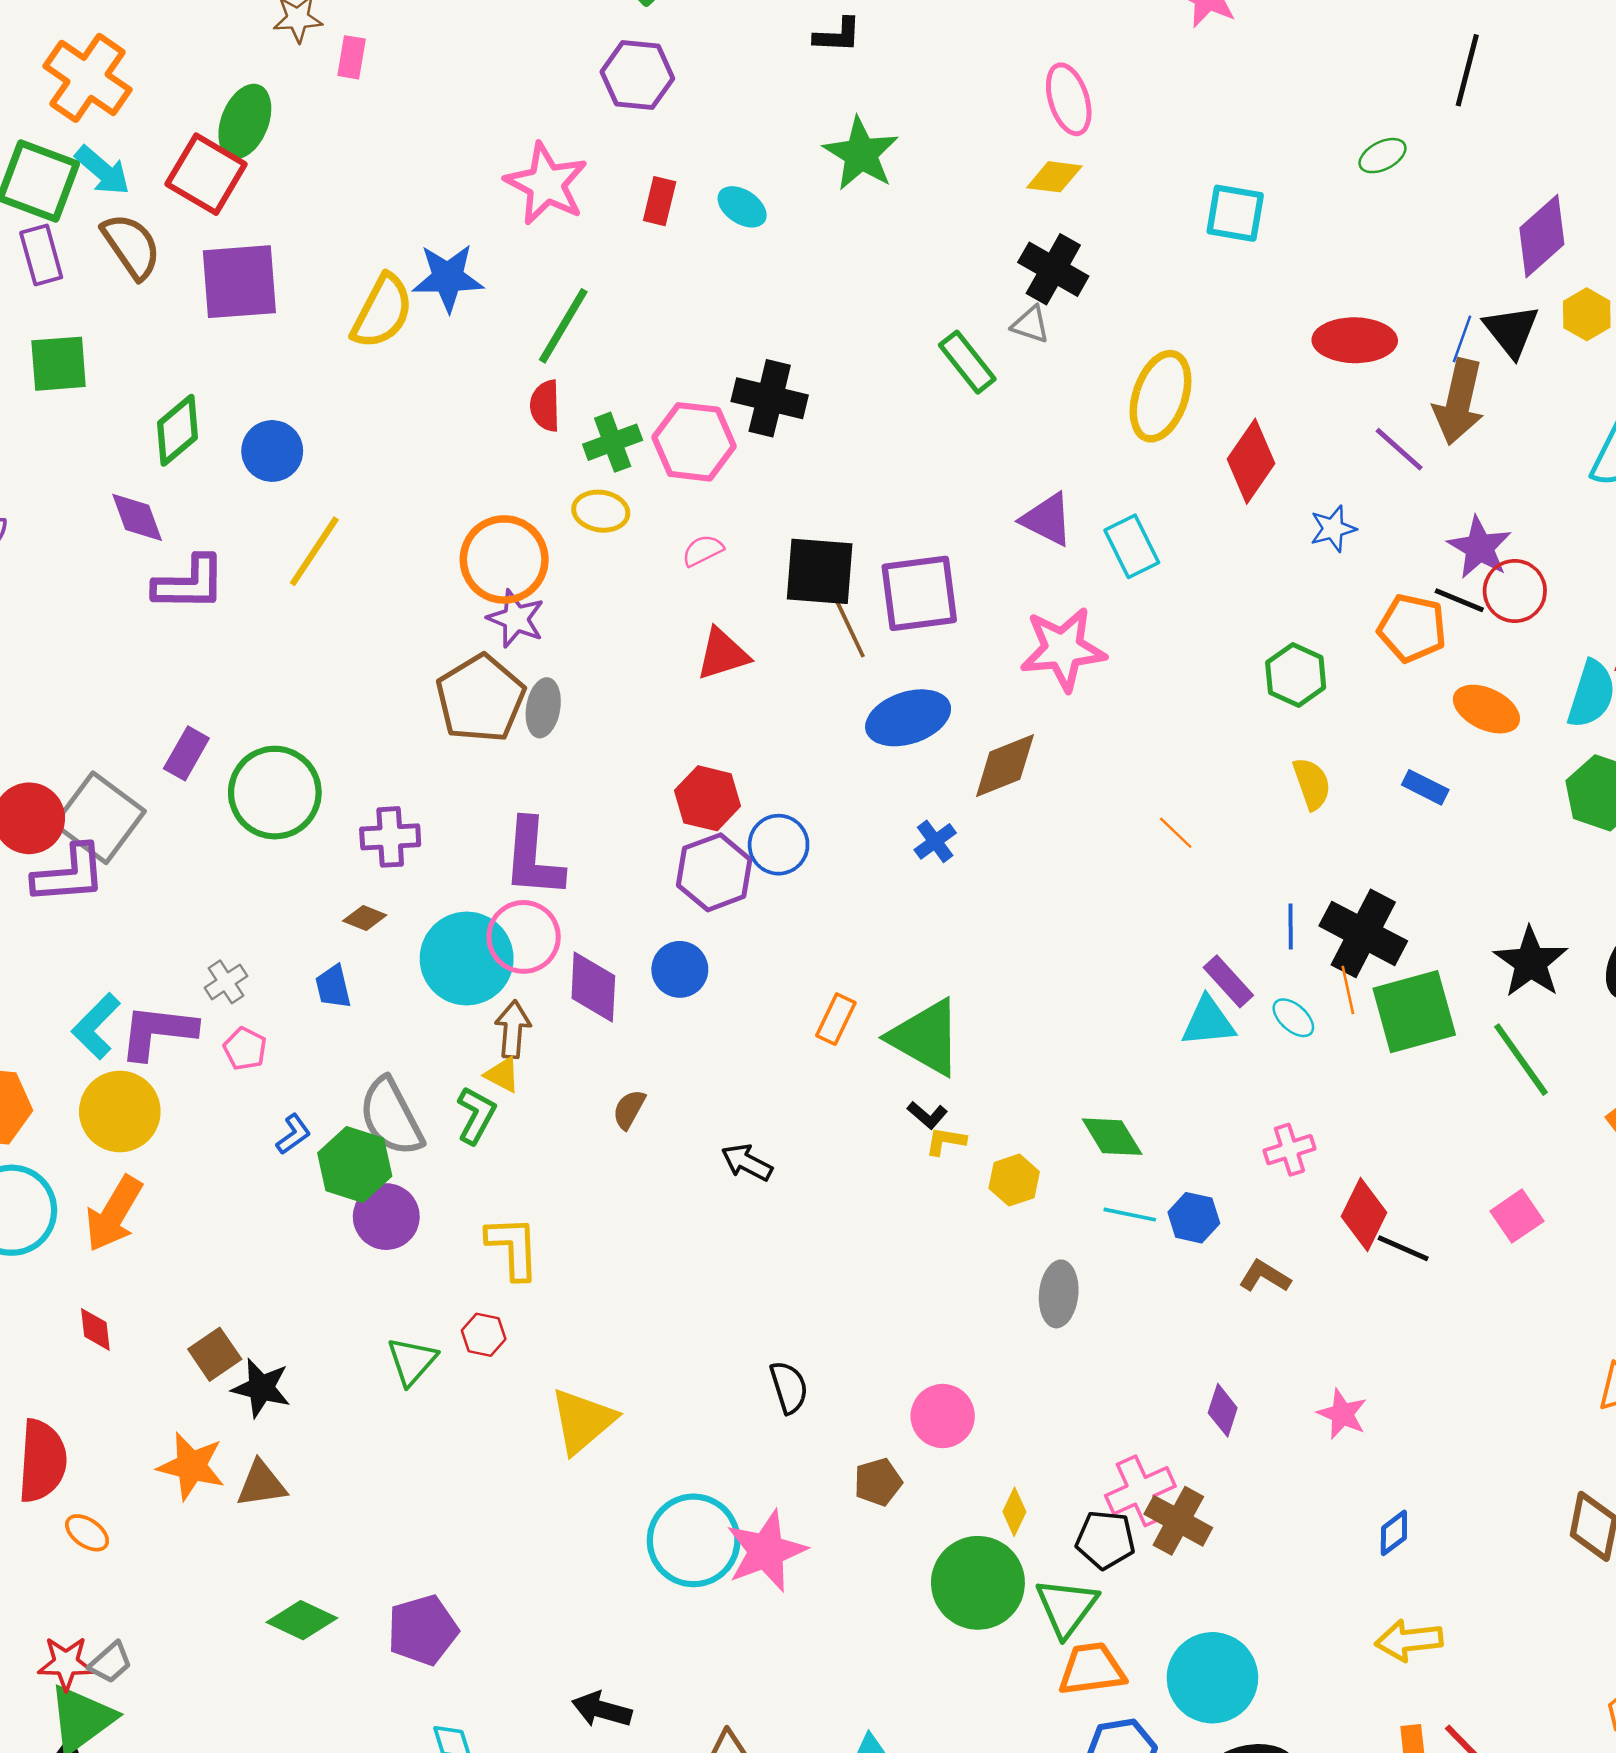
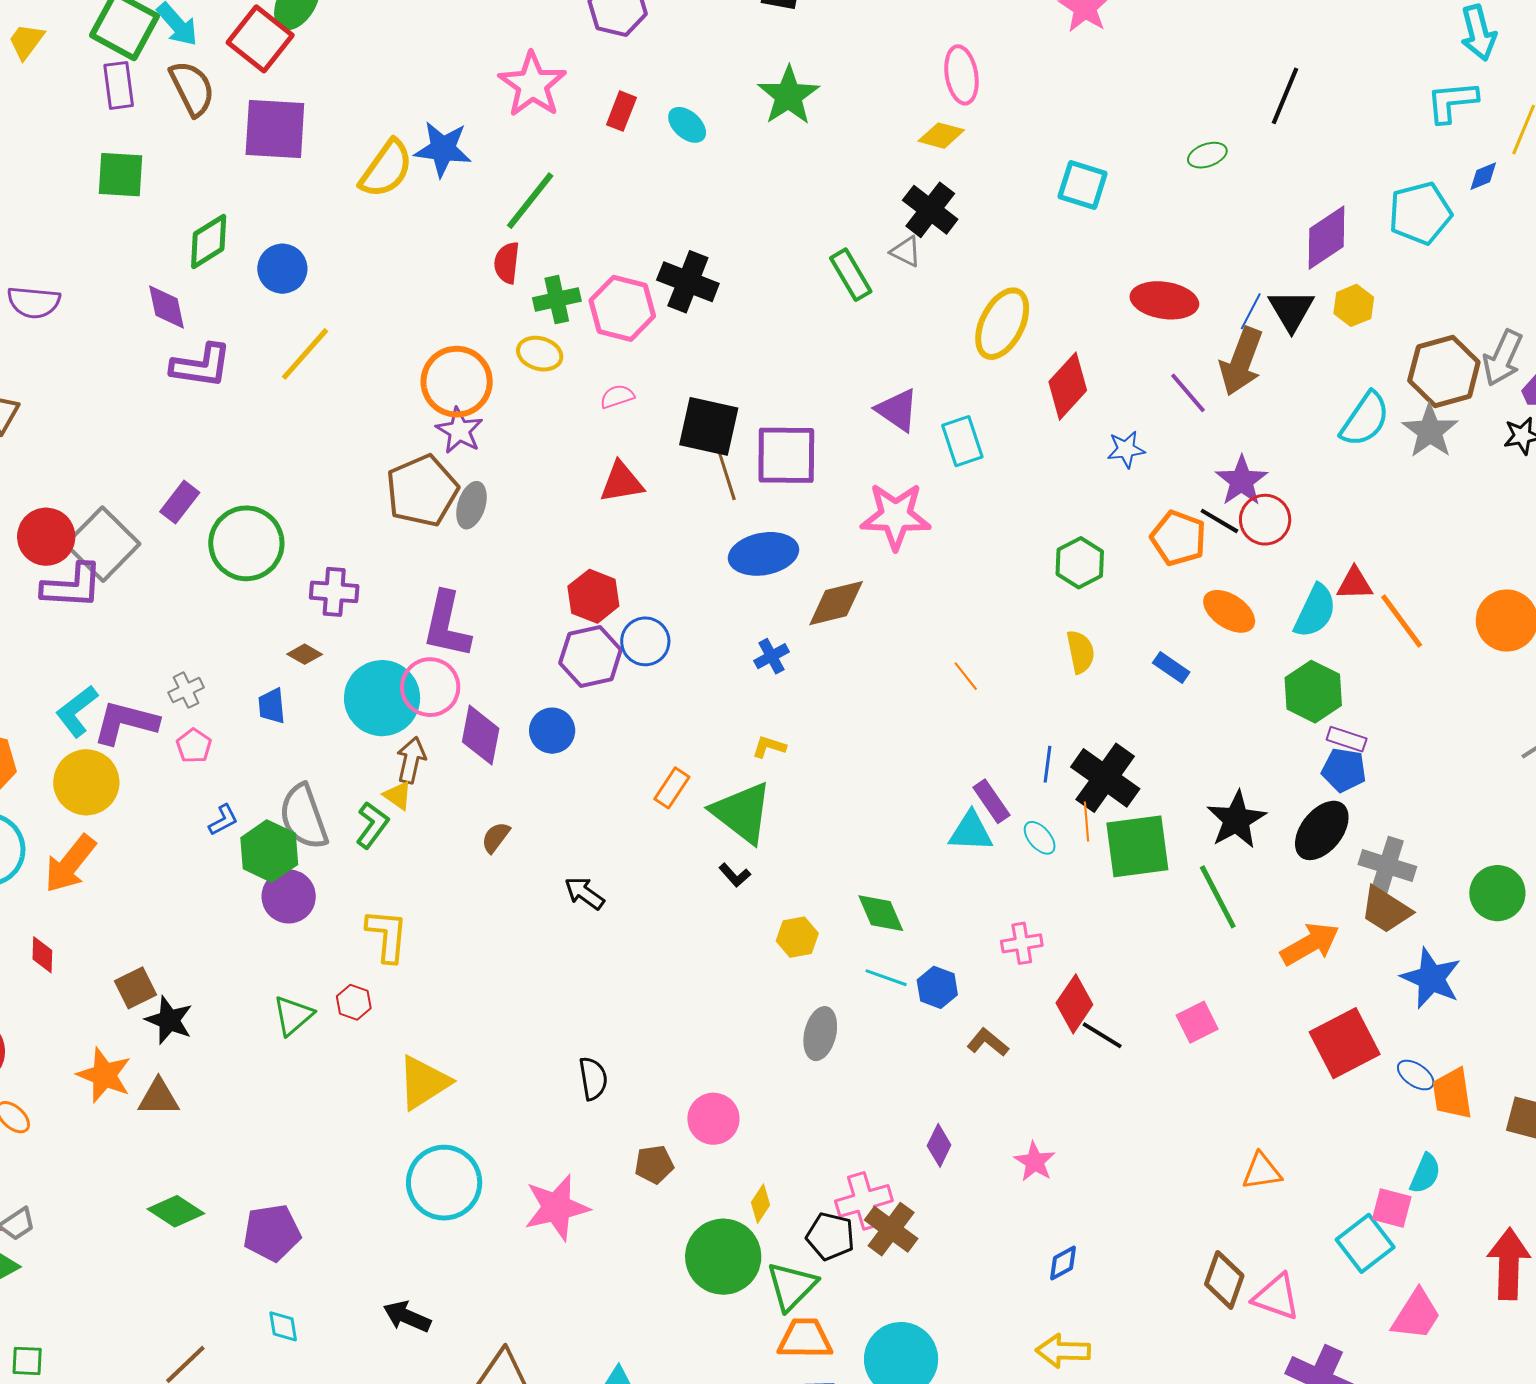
yellow L-shape: (946, 1141) -> (769, 747), moved
cyan circle: (694, 1540) -> (444, 1183), moved

